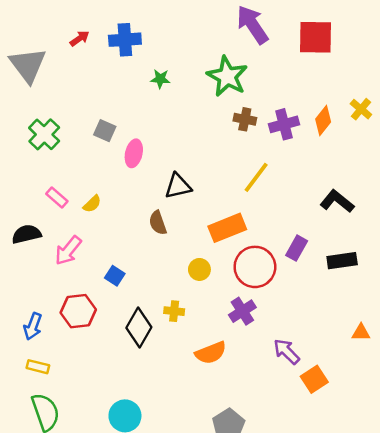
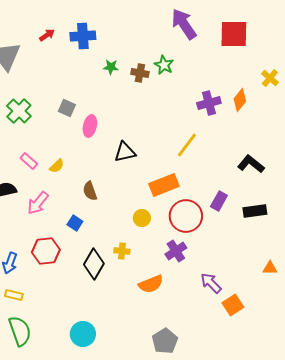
green star: (227, 76) -> (164, 65), size x0.6
yellow cross: (361, 109) -> (270, 78), moved
brown cross: (245, 119) -> (140, 73), moved
brown semicircle: (158, 223) -> (90, 191), moved

